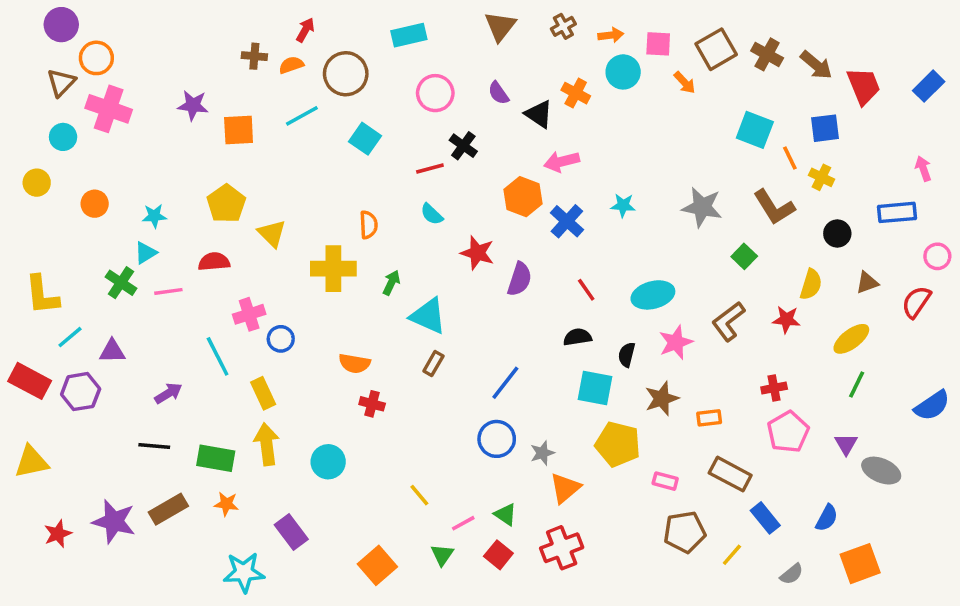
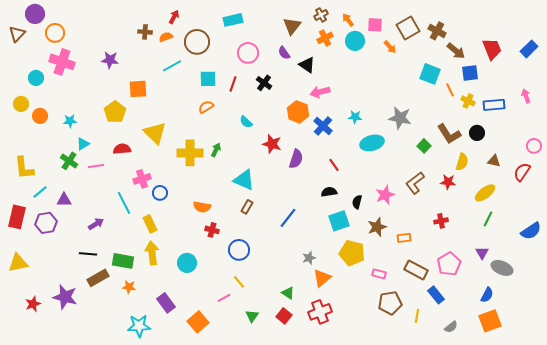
brown triangle: (500, 26) -> (292, 26), moved
orange arrow: (611, 35) -> (348, 20), turned -120
brown arrow: (816, 65) -> (456, 51), moved
brown triangle: (61, 83) -> (17, 34), moved
orange cross: (576, 93) -> (325, 38), moved, turned 35
orange square: (239, 130) -> (138, 89), moved
cyan square: (365, 139) -> (208, 79), turned -36
red line: (430, 169) -> (233, 84), moved, turned -56
orange circle: (95, 204) -> (40, 116), moved
yellow pentagon: (226, 204) -> (115, 112), moved
brown L-shape: (774, 207) -> (449, 134), moved
blue rectangle: (897, 212) -> (494, 105), moved
cyan star: (154, 216) -> (70, 121), moved
orange semicircle: (369, 225) -> (206, 107), moved, turned -119
yellow triangle: (272, 234) -> (155, 133), size x1.4
green arrow: (391, 283) -> (216, 150), moved
brown triangle: (867, 283) -> (494, 161), turned 32
cyan ellipse: (653, 295) -> (372, 143), moved
red rectangle: (30, 381) -> (17, 217), turned 75
cyan square: (595, 388) -> (339, 221), turned -30
pink pentagon: (788, 432) -> (449, 264), moved
blue circle: (497, 439) -> (239, 250), moved
brown rectangle: (168, 509) -> (98, 278), moved
blue semicircle: (827, 518) -> (487, 295), moved
pink line: (463, 523) -> (224, 298), moved
yellow line: (732, 555) -> (417, 316), turned -32
orange square: (377, 565) -> (198, 322), moved

